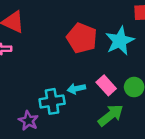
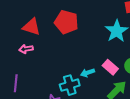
red pentagon: (82, 38) -> (66, 22), moved

